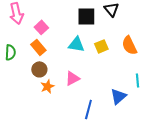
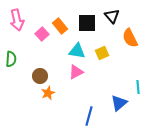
orange semicircle: (129, 45) -> (130, 38), moved
orange rectangle: (38, 47) -> (60, 26), moved
pink triangle: (72, 78) -> (76, 72), moved

